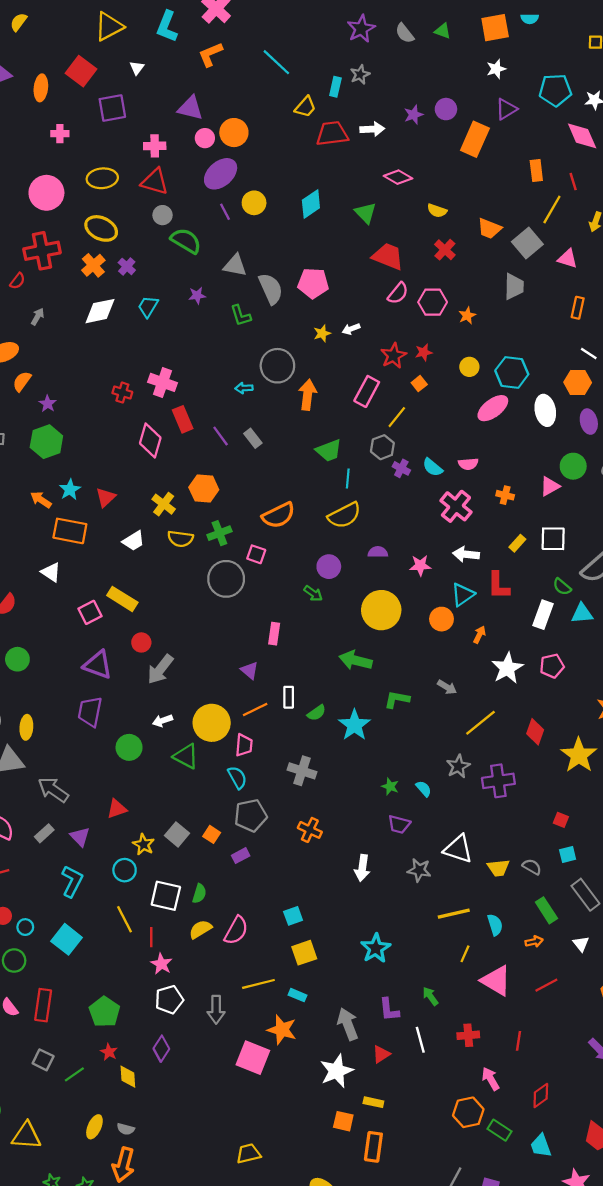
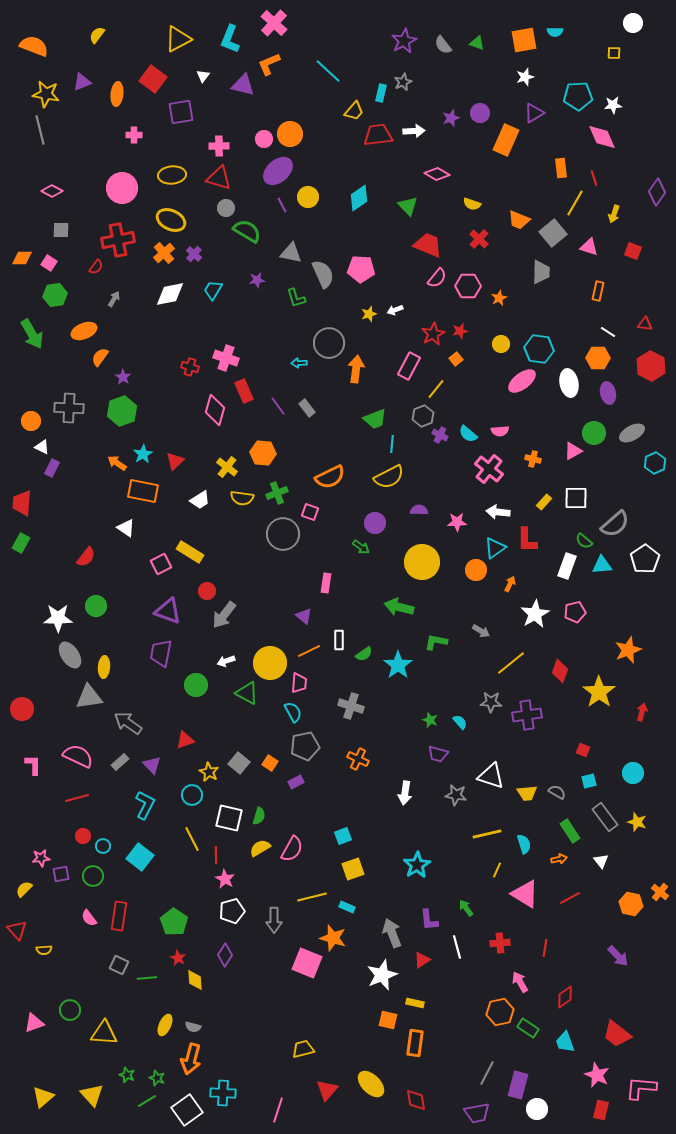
purple triangle: (190, 108) -> (243, 85), moved
gray star: (458, 766) -> (491, 702), turned 30
green line: (74, 1074) -> (147, 978), turned 30

